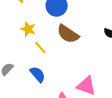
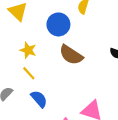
yellow line: (40, 47) -> (29, 73), moved

